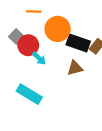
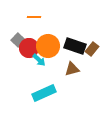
orange circle: (58, 29) -> (48, 46), moved
cyan rectangle: (29, 94) -> (44, 93), moved, turned -55

